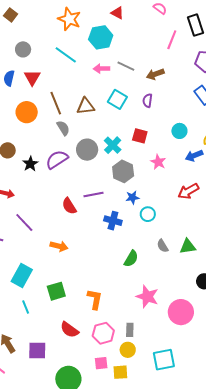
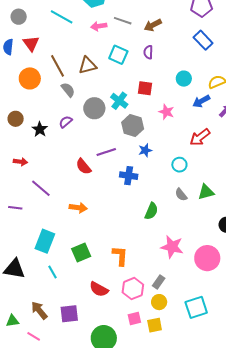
purple semicircle: (57, 160) -> (66, 122), size x0.6
cyan circle: (148, 214) -> (179, 165), moved
gray rectangle: (130, 330) -> (159, 282), turned 40

